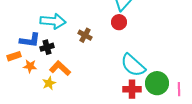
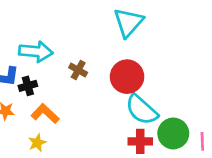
red circle: (119, 22) -> (127, 77), moved, size x1.6
yellow star: (49, 83) -> (37, 143), moved

